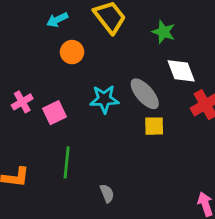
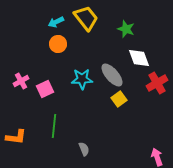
cyan arrow: (57, 20) -> (56, 22), moved
yellow square: (154, 126) -> (119, 99), turned -35

